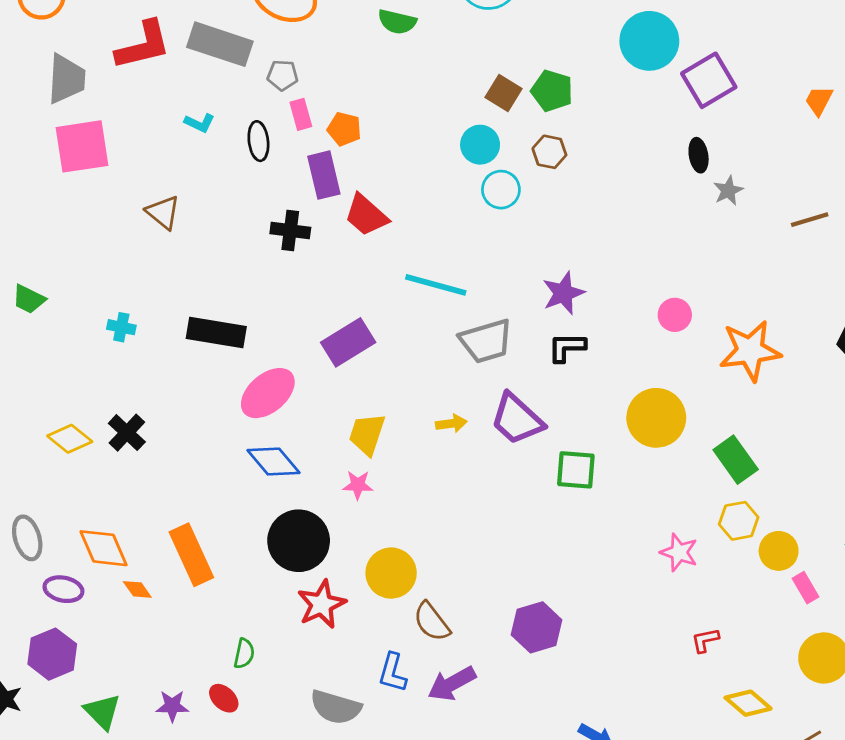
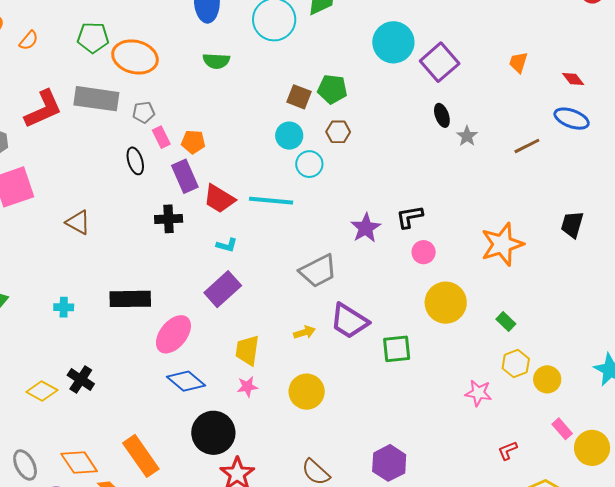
cyan L-shape: (200, 123) -> (227, 245), moved
cyan line: (436, 285) -> (271, 201), moved
pink circle: (675, 315) -> (424, 252), moved
black L-shape: (567, 347) -> (410, 217), moved
green rectangle: (736, 460) -> (506, 322), size x0.6
yellow circle: (391, 573) -> (307, 392), moved
pink rectangle: (806, 588) -> (562, 429), moved

